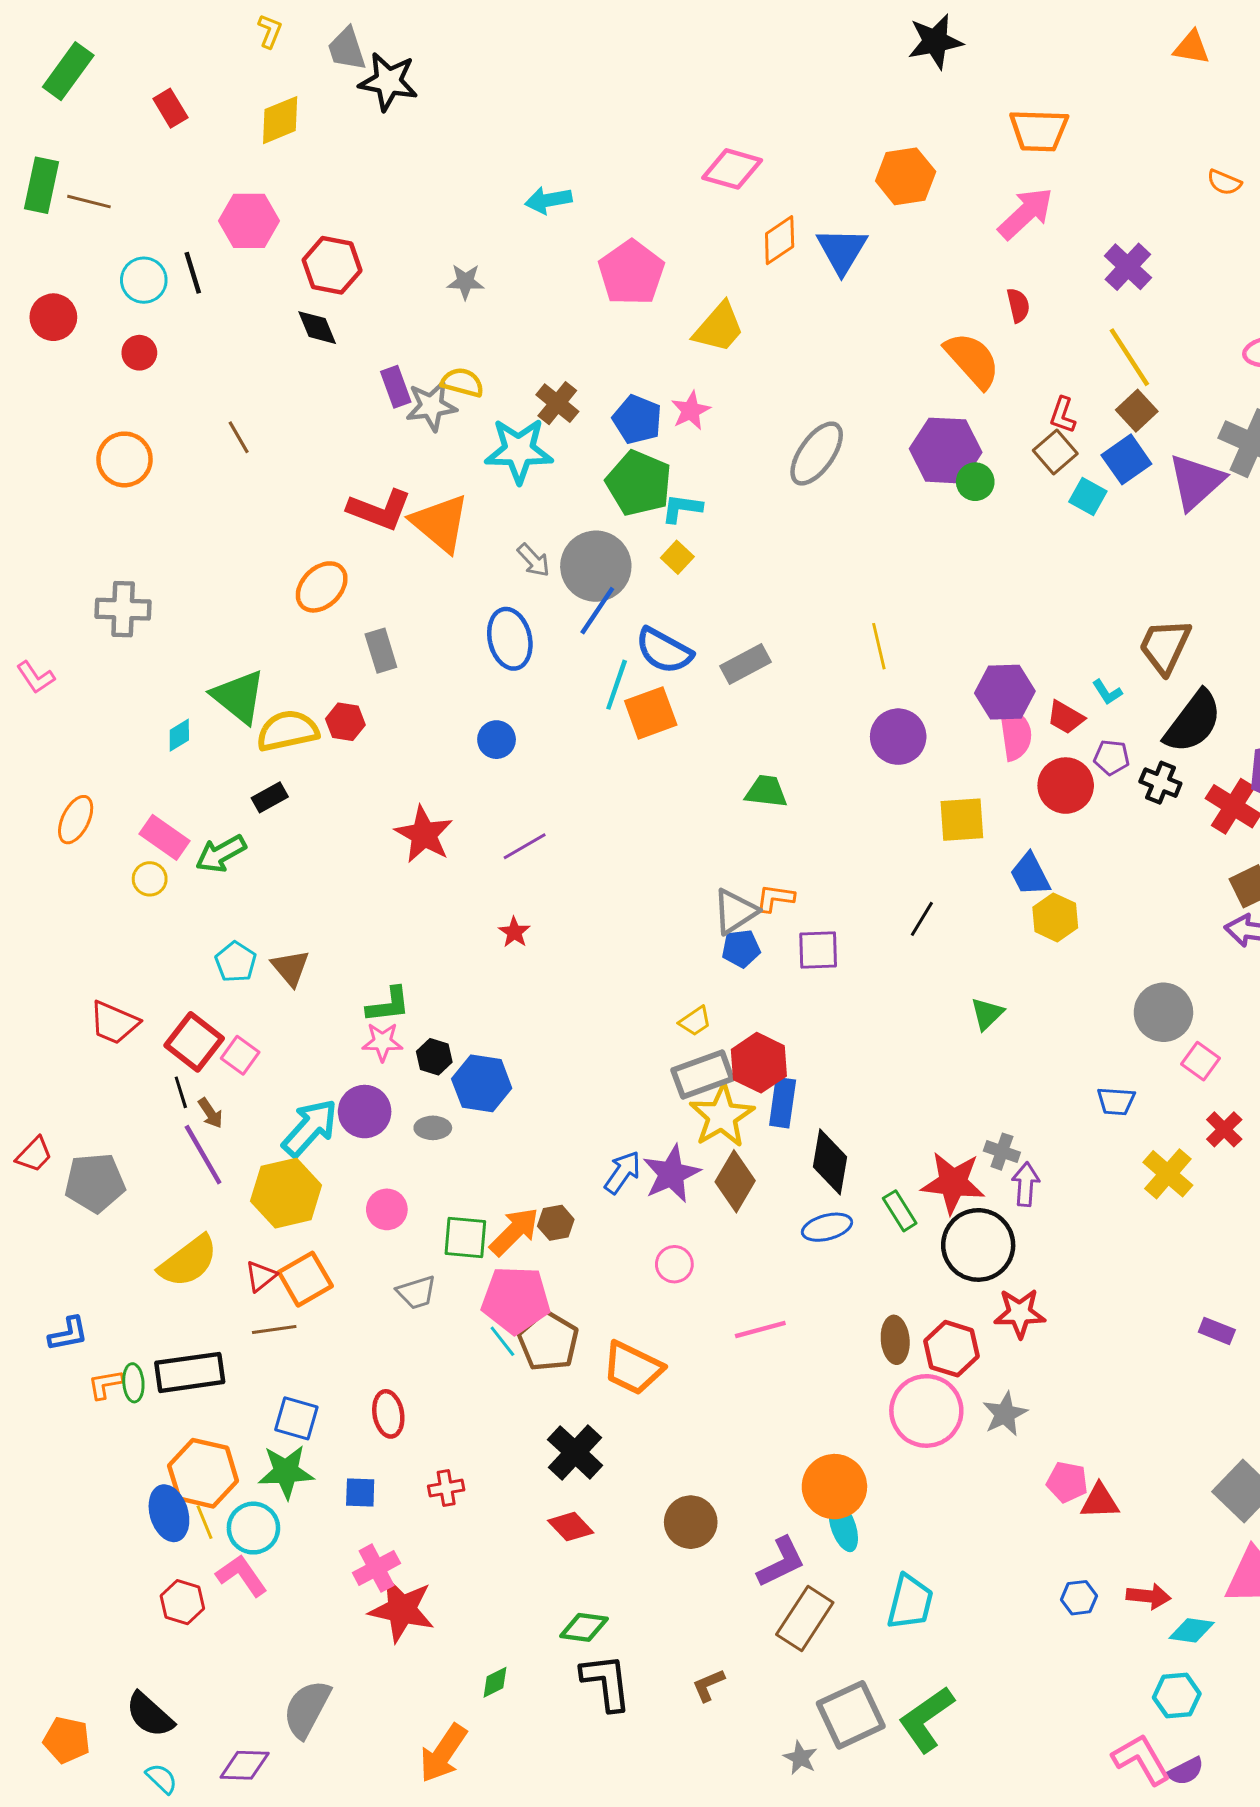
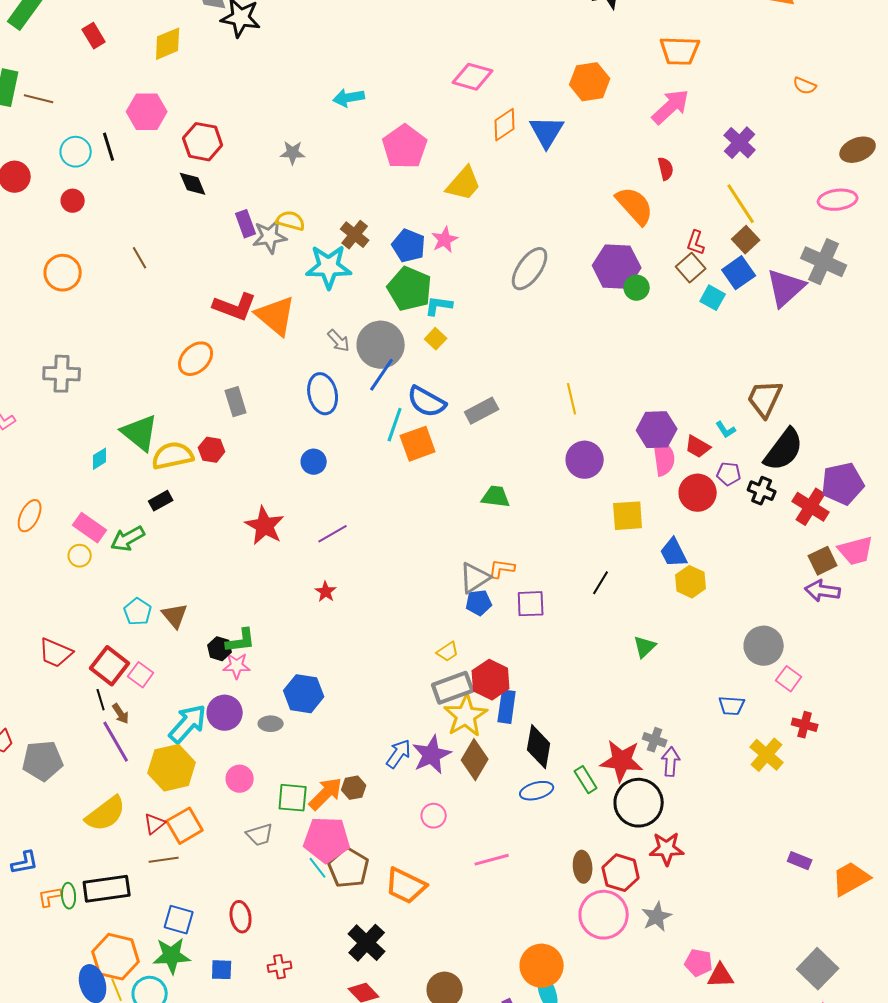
black hexagon: (434, 1057) -> (220, 649), moved
red cross: (1224, 1129) -> (805, 725), turned -30

